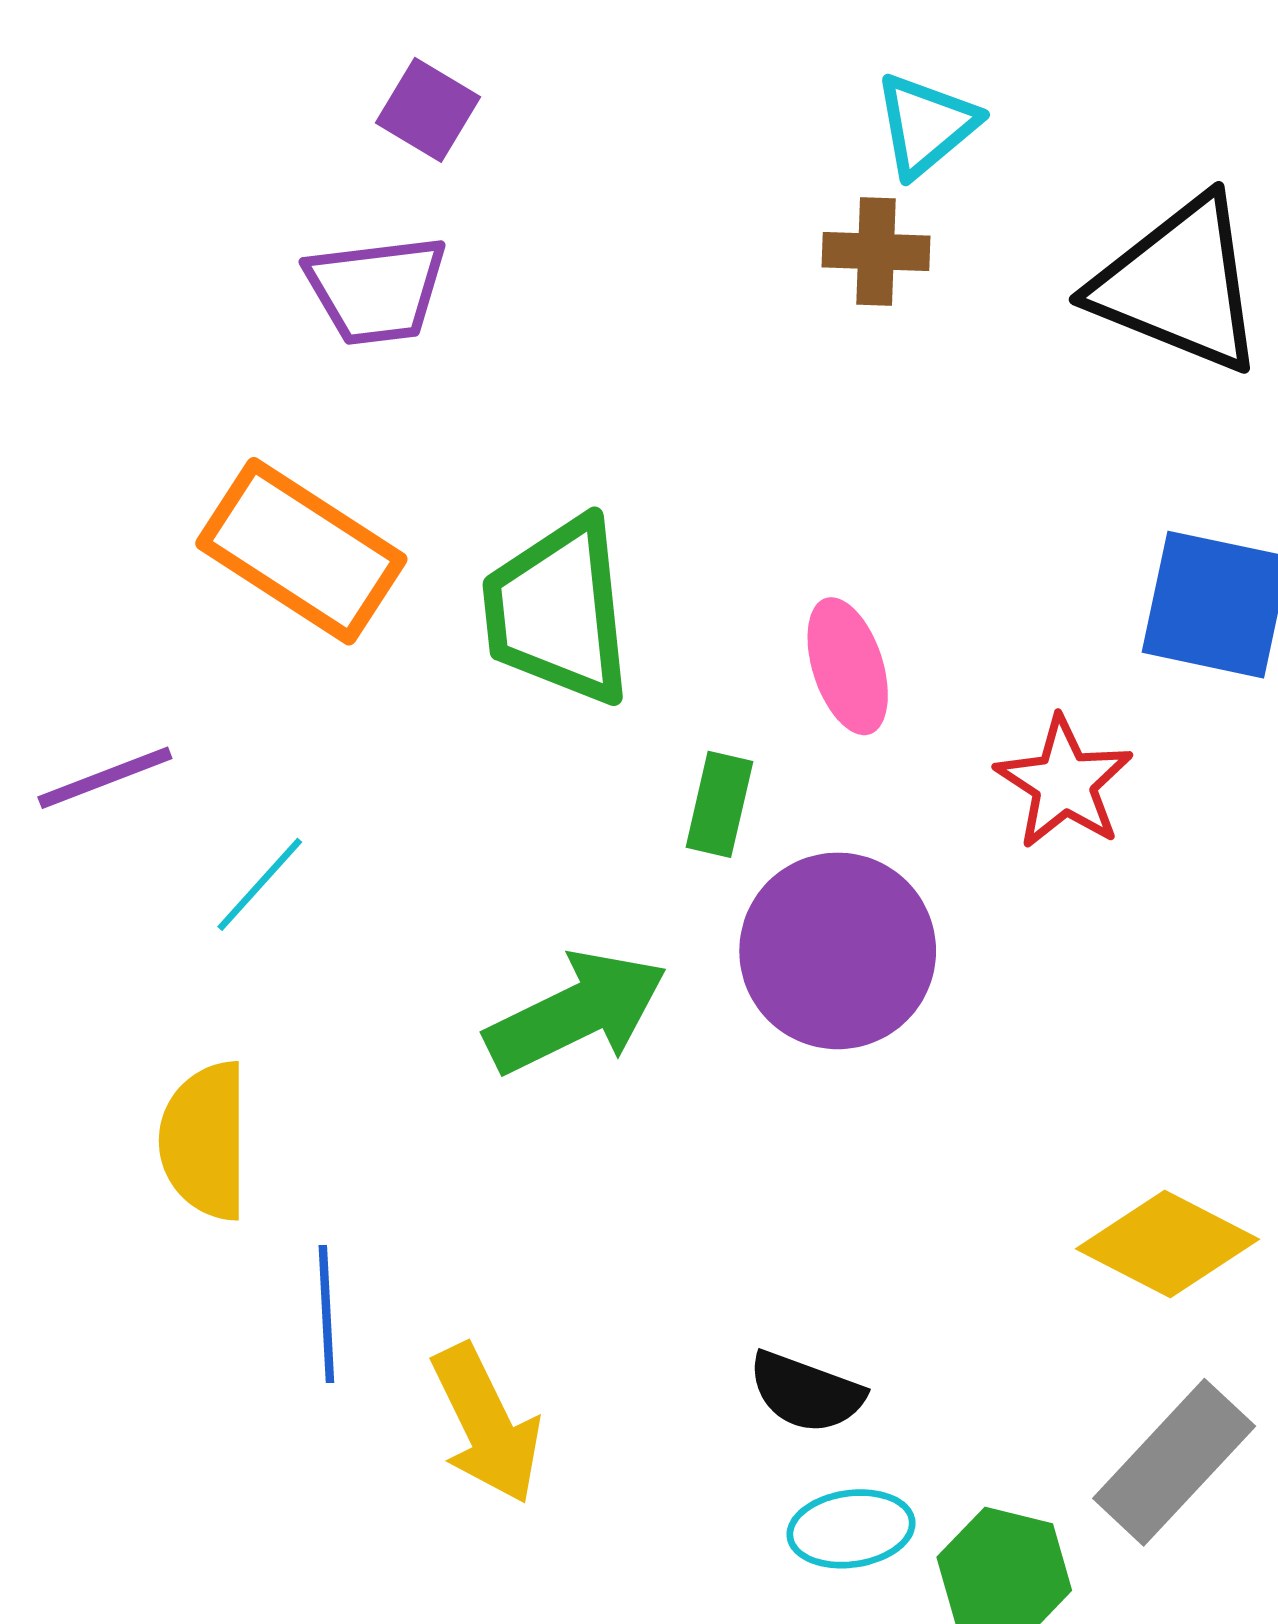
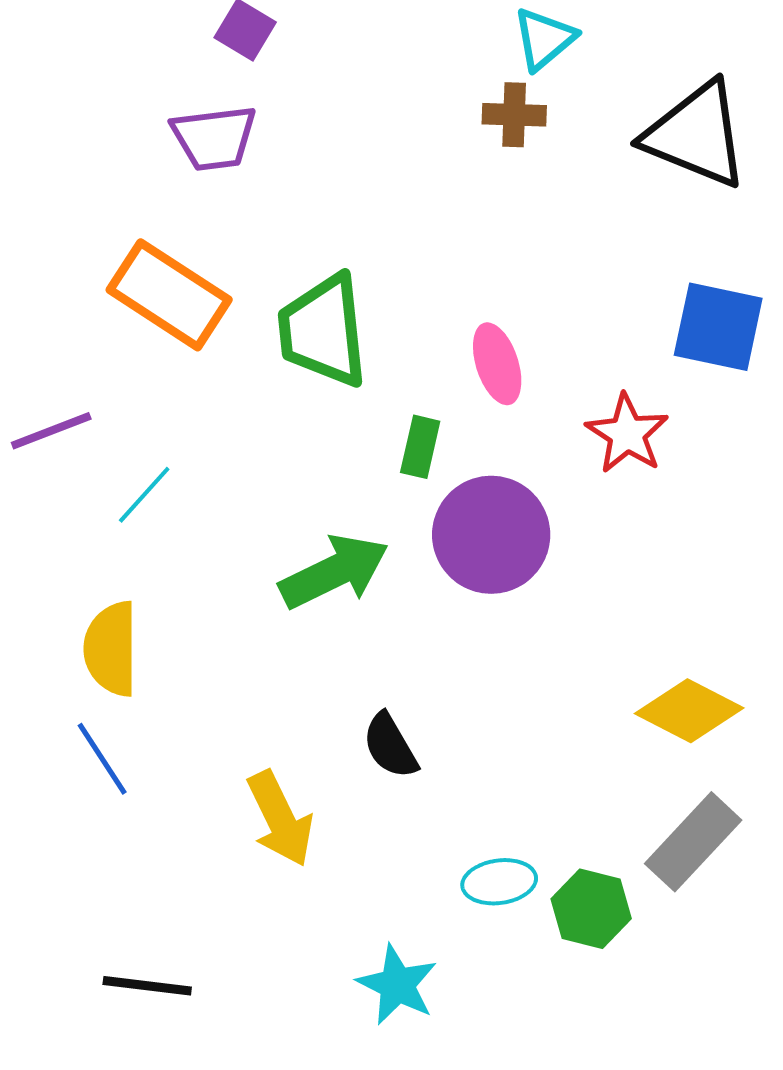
blue line: (326, 1314) -> (102, 759), moved, turned -30
black semicircle: (806, 1392) -> (390, 746), moved, turned 40

